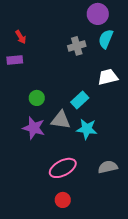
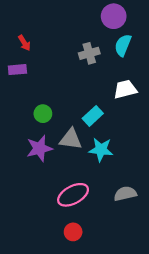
purple star: (34, 128) -> (39, 148), turned -30

